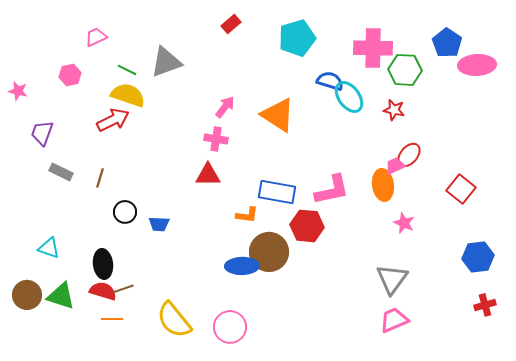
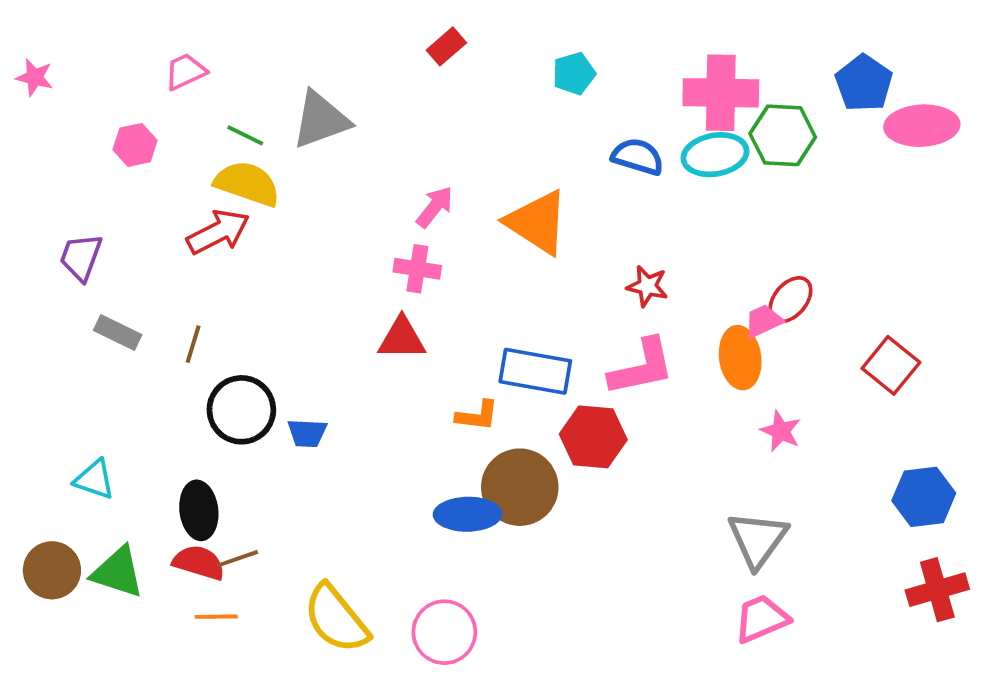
cyan pentagon: (297, 38) -> (574, 73), size x0.6
pink star: (18, 91) -> (35, 77), moved
cyan ellipse: (349, 97) -> (715, 155), moved, turned -64
red star: (394, 110) -> (647, 286), moved
black circle: (125, 212) -> (241, 410), size x1.5
red cross: (485, 305) -> (937, 590), size x1.4

